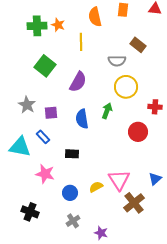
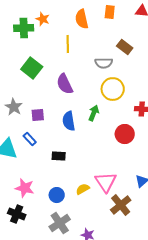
orange star: (58, 25) -> (43, 19), moved
purple semicircle: (78, 82) -> (65, 84), turned 125
pink star: (45, 174) -> (25, 188), moved
gray cross: (73, 221) -> (60, 223), size x1.5

